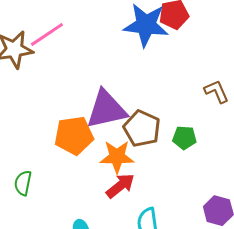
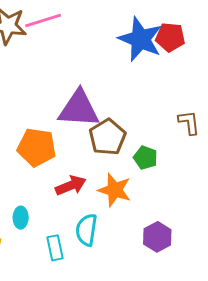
orange pentagon: (74, 136) -> (37, 147), moved
orange star: (117, 157) -> (115, 190), moved

